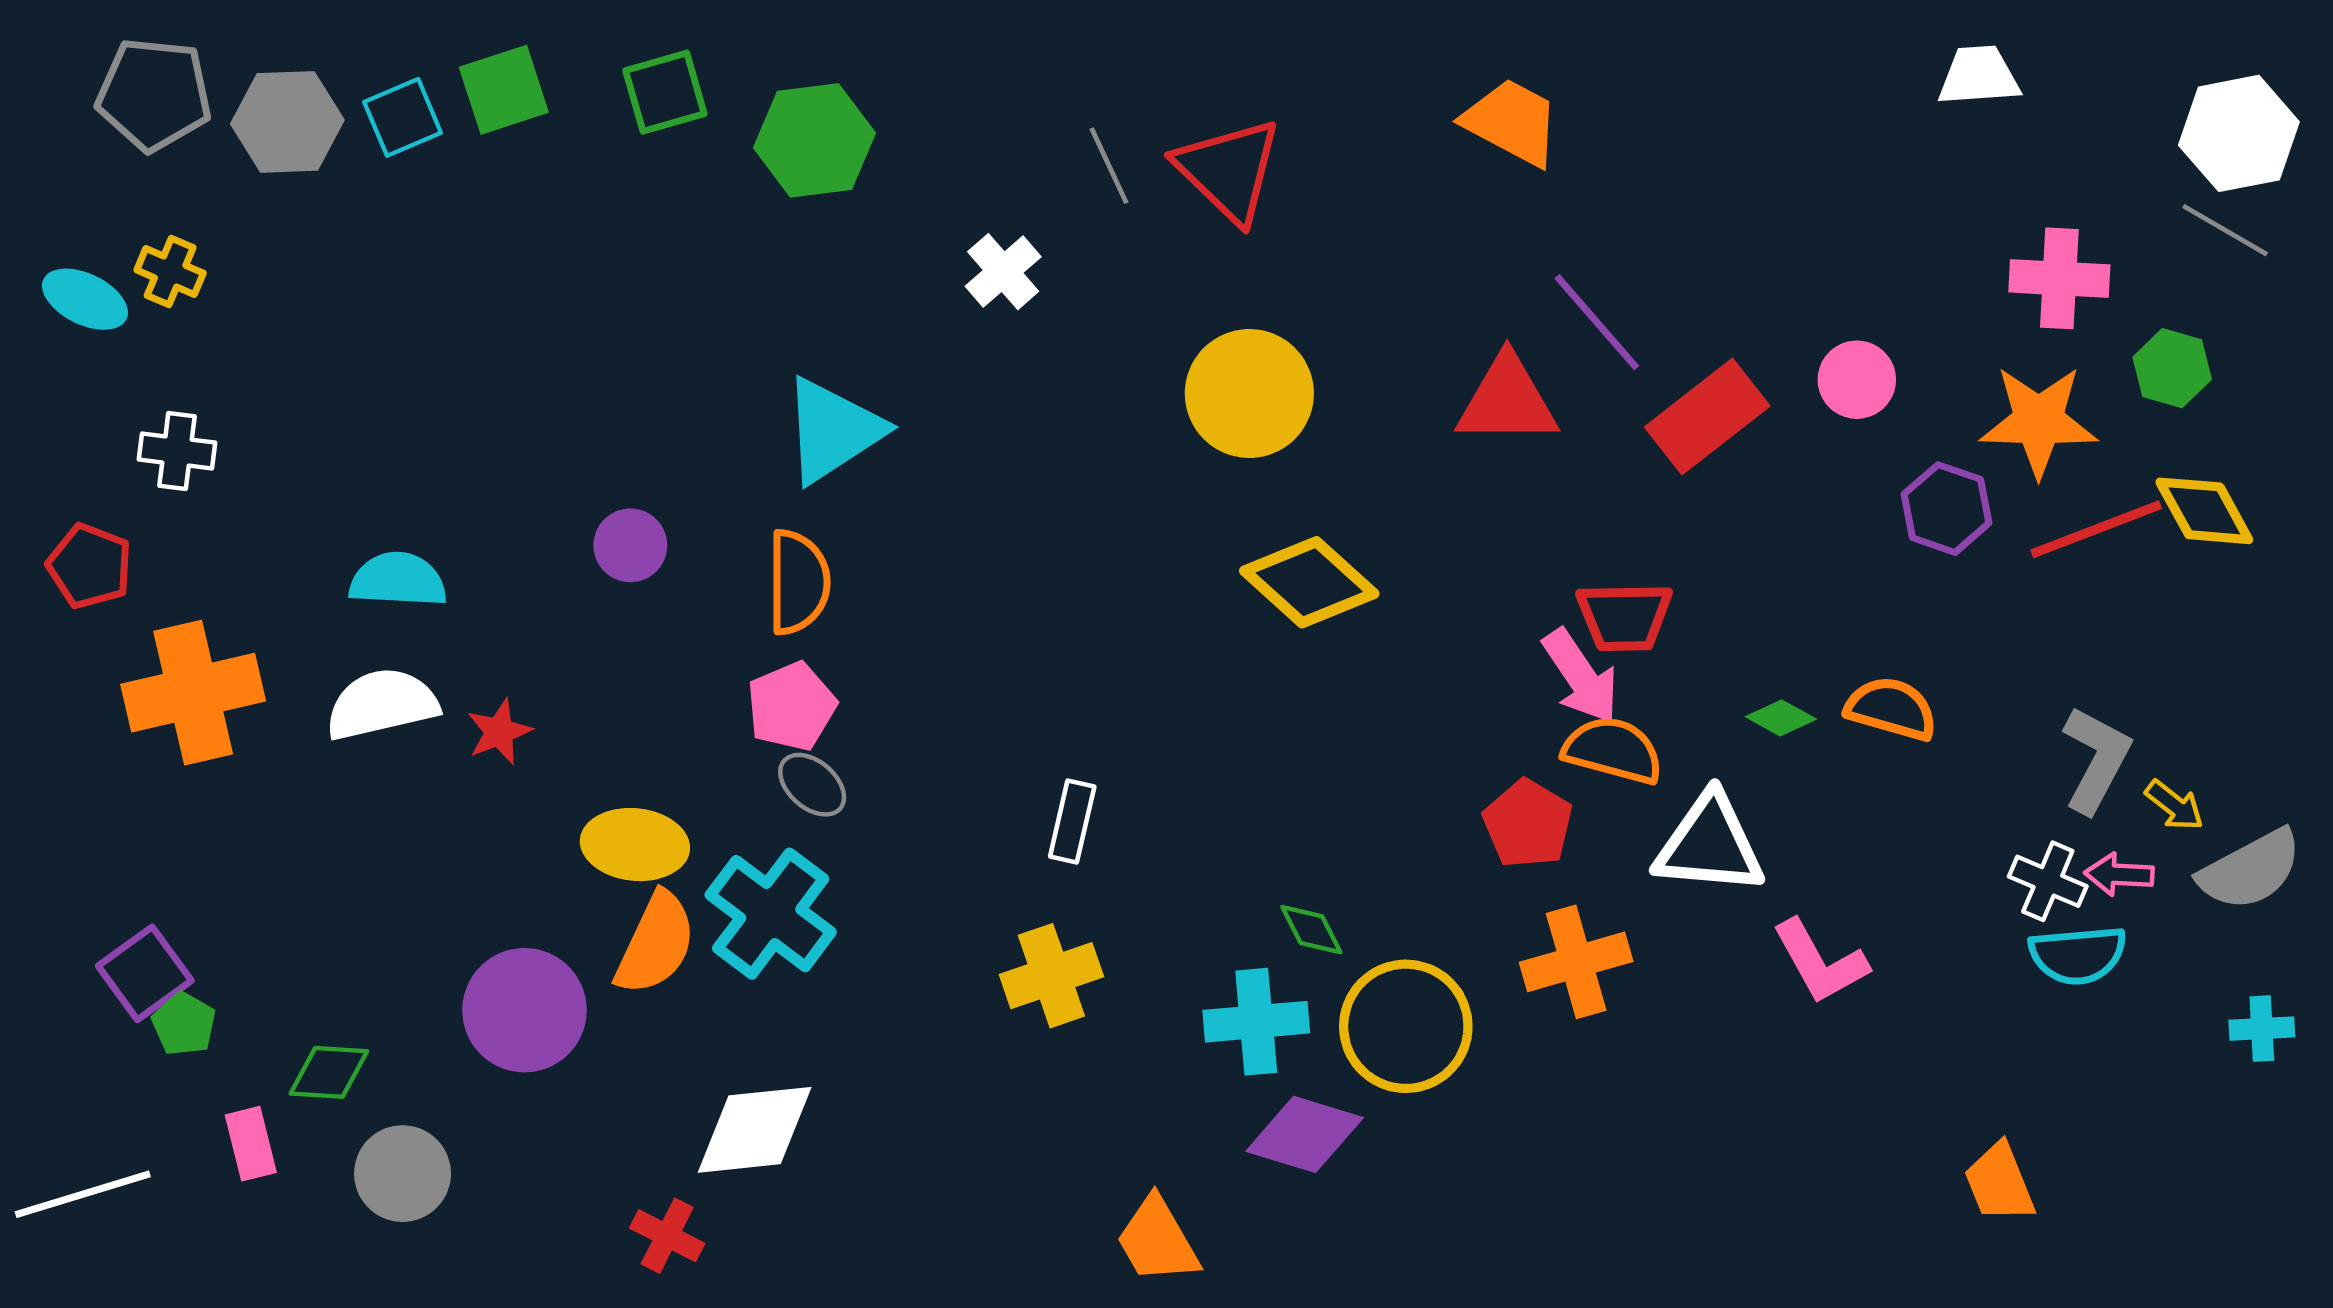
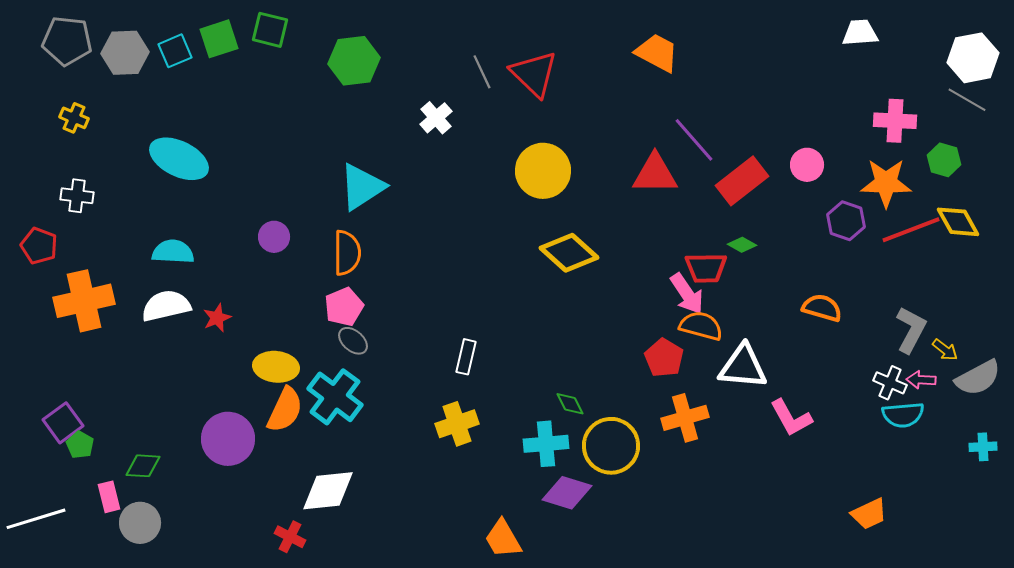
green square: (665, 92) -> (270, 30), moved, turned 30
cyan ellipse: (85, 299) -> (179, 159), moved, size x1.6
green diamond: (1781, 718) -> (742, 245), moved
gray circle: (403, 1174) -> (140, 523), moved
orange trapezoid: (1999, 1183) -> (869, 514), turned -93

